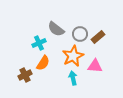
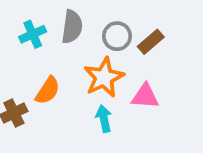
gray semicircle: (56, 29) -> (72, 27), turned -120
cyan cross: (39, 43) -> (33, 34), moved

